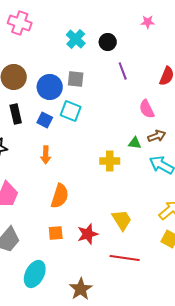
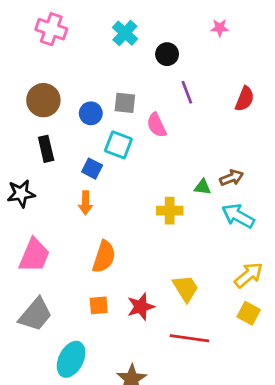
cyan cross: (76, 39) -> (125, 33), moved
blue circle: (50, 87) -> (91, 113), size x0.7
pink semicircle: (147, 109) -> (157, 125), moved
blue square: (45, 120) -> (92, 169), moved

